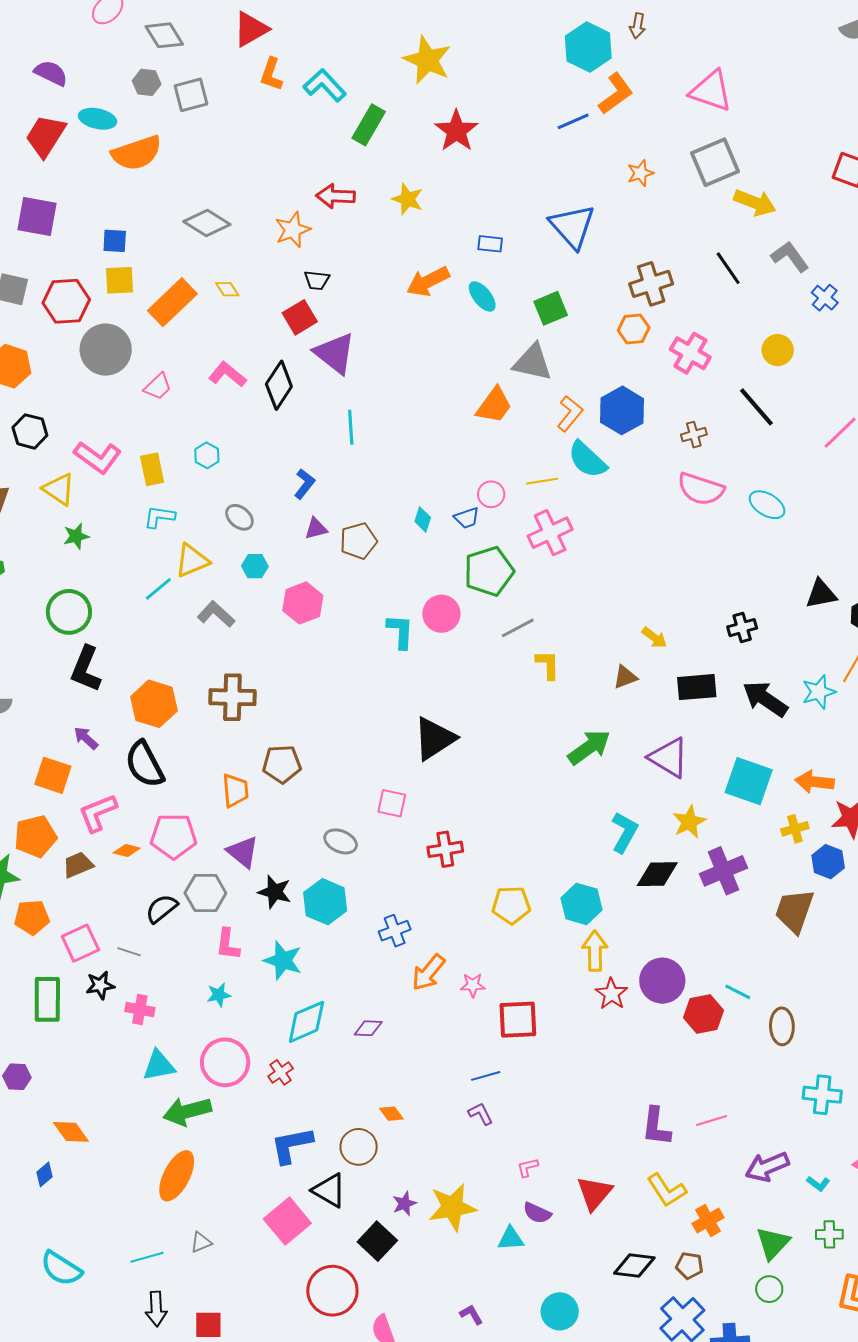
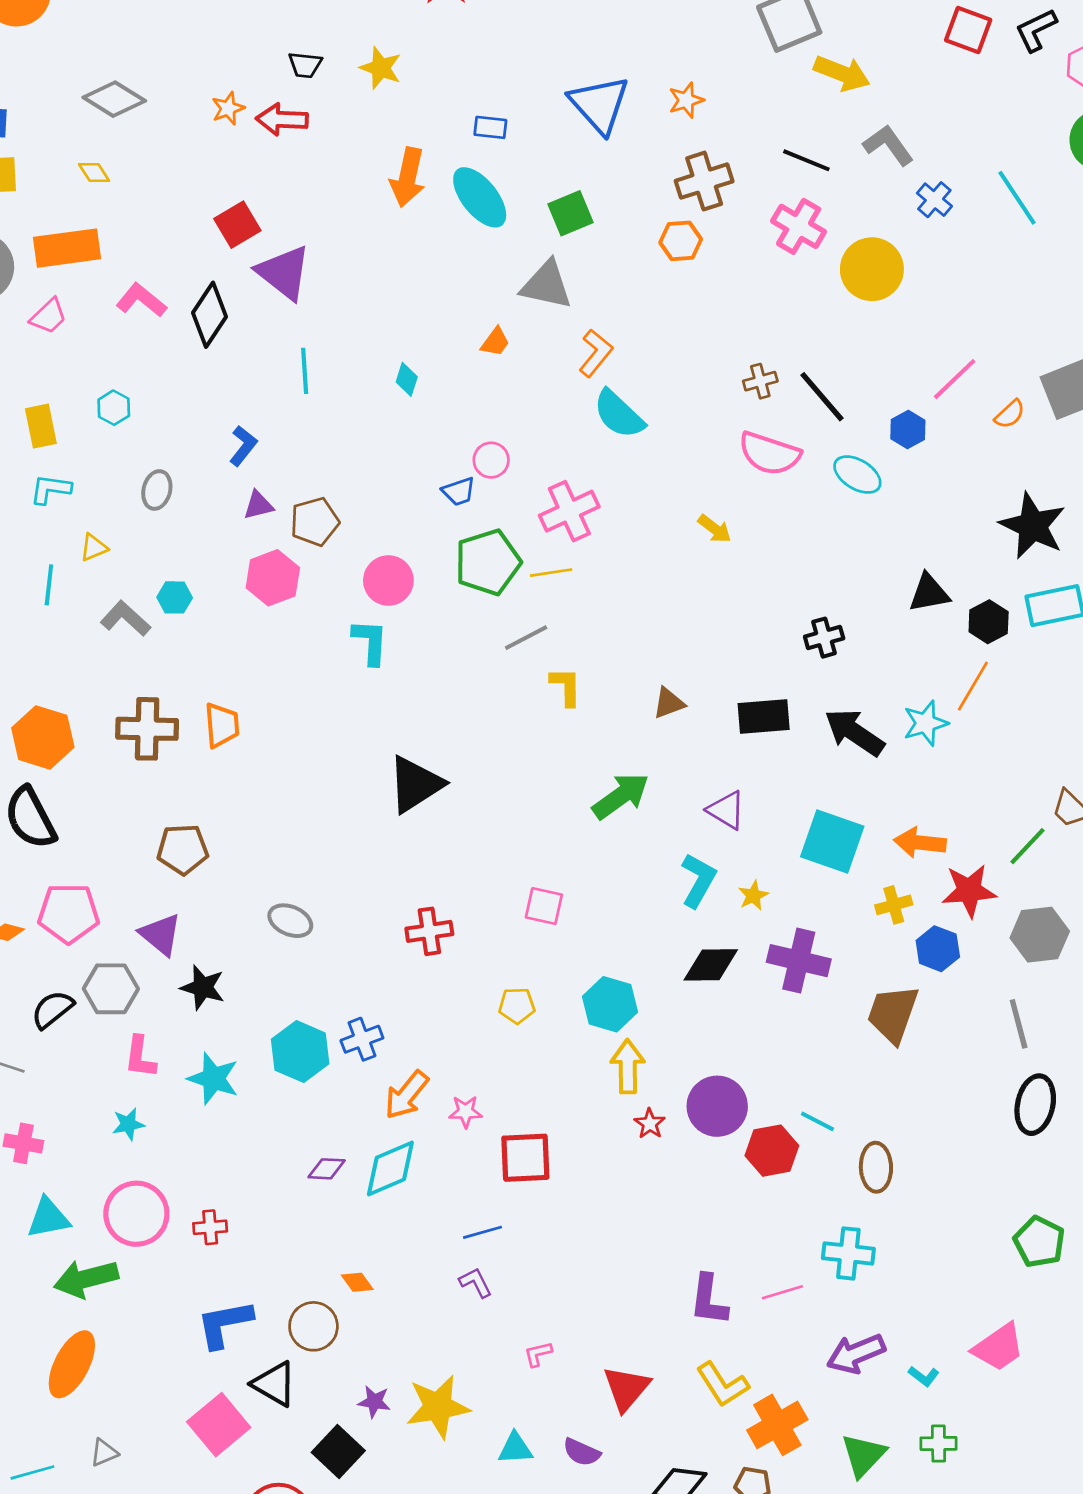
orange star: (640, 173) -> (686, 100), moved
red arrow: (336, 196) -> (282, 119), moved
orange star: (293, 230) -> (228, 108), size x0.7
black line: (728, 268) -> (806, 160), turned -33
black trapezoid: (317, 280) -> (305, 65), moved
orange arrow: (428, 281) -> (408, 177), turned -51
yellow diamond: (227, 289) -> (94, 172), moved
cyan ellipse: (482, 296) -> (480, 197), size x1.5
orange rectangle: (172, 302) -> (67, 248), moved, turned 36
yellow circle: (778, 350) -> (872, 269), size x1.5
pink cross: (690, 353) -> (799, 226), moved
orange trapezoid: (494, 405) -> (495, 342), size x0.6
black line: (756, 407) -> (822, 397), moved
blue hexagon: (622, 410) -> (908, 430), moved, size x0.6
yellow line: (542, 481) -> (551, 573), moved
gray ellipse: (239, 517) -> (157, 490), turned 64
cyan diamond: (423, 520) -> (407, 379), moved
yellow triangle: (192, 561) -> (94, 548), size x0.6
cyan hexagon: (255, 566) -> (175, 597), moved
cyan line: (158, 589) -> (49, 585), turned -44
pink hexagon: (303, 603) -> (273, 578), moved
pink circle: (441, 614) -> (388, 580), moved
yellow arrow: (654, 638) -> (715, 529), moved
purple triangle: (669, 758) -> (726, 810), size x0.7
brown pentagon: (282, 764) -> (183, 849), moved
orange trapezoid: (235, 790) -> (222, 725), moved
pink square: (392, 803) -> (544, 906), moved
yellow star: (689, 822) -> (753, 895), size x0.7
cyan L-shape: (625, 832) -> (698, 880), moved
purple cross: (724, 871) -> (799, 961), turned 36
cyan hexagon: (325, 902) -> (300, 1052), moved
yellow pentagon: (511, 905) -> (517, 1006), size x0.7
red star: (611, 994) -> (650, 1124), size x0.7
cyan diamond: (306, 1022) -> (390, 1169), moved
red cross: (281, 1072) -> (210, 1227), turned 30
cyan cross: (822, 1095) -> (848, 1253), moved
purple star: (404, 1204) -> (374, 1402), turned 30
purple semicircle: (537, 1213) -> (582, 1452), moved
orange cross: (708, 1221) -> (777, 1425), size x1.4

